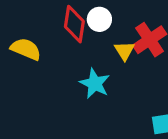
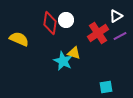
yellow triangle: (124, 51) -> (74, 53), moved, turned -40

